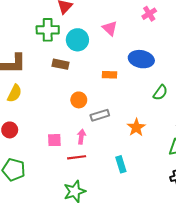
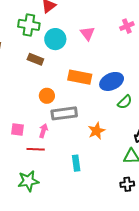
blue ellipse: (141, 59) -> (112, 81), moved, turned -45
orange rectangle: (109, 75) -> (80, 77), size x1.6
gray rectangle: (100, 115) -> (64, 113), size x1.4

